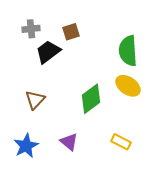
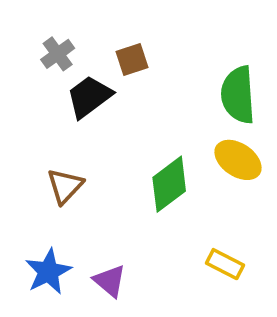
gray cross: (31, 29) -> (58, 54), turned -30
purple triangle: (69, 142) -> (110, 281), moved

